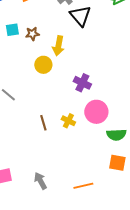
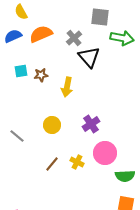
yellow circle: (43, 65) -> (52, 125), moved
purple cross: (82, 83) -> (91, 124), turned 30
brown line: (43, 123) -> (52, 164), turned 56

